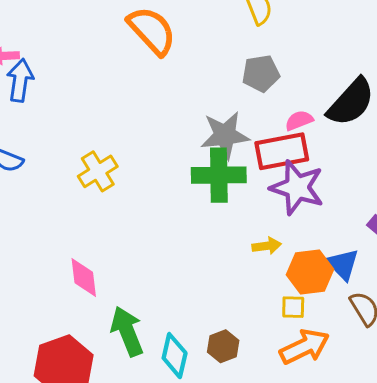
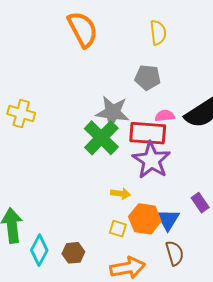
yellow cross: (98, 171) -> (21, 113), turned 32
green cross: (219, 175) -> (101, 138), turned 30
yellow square: (293, 307) -> (118, 229), moved

